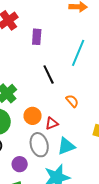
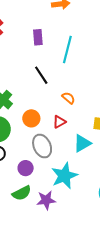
purple rectangle: (37, 37) -> (38, 37), moved
red triangle: (52, 123) -> (59, 122), moved
cyan triangle: (66, 146) -> (82, 143), moved

